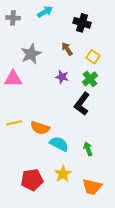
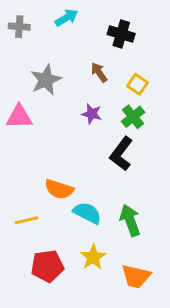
yellow line: (14, 123) -> (27, 220), moved
green arrow: (88, 149) -> (130, 220), size x1.5

